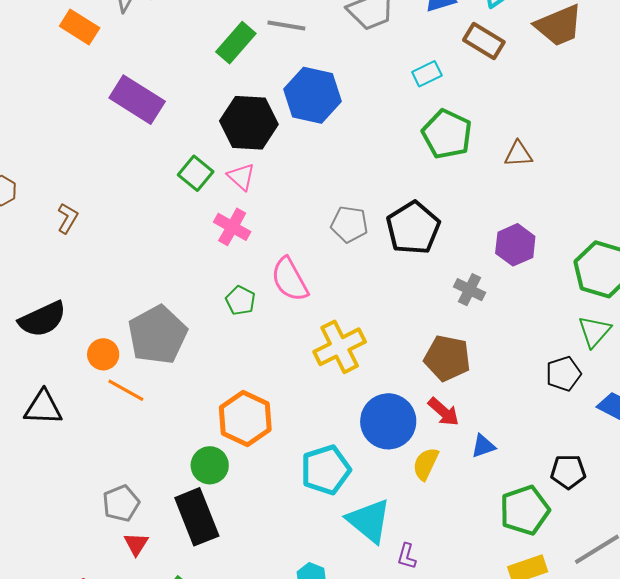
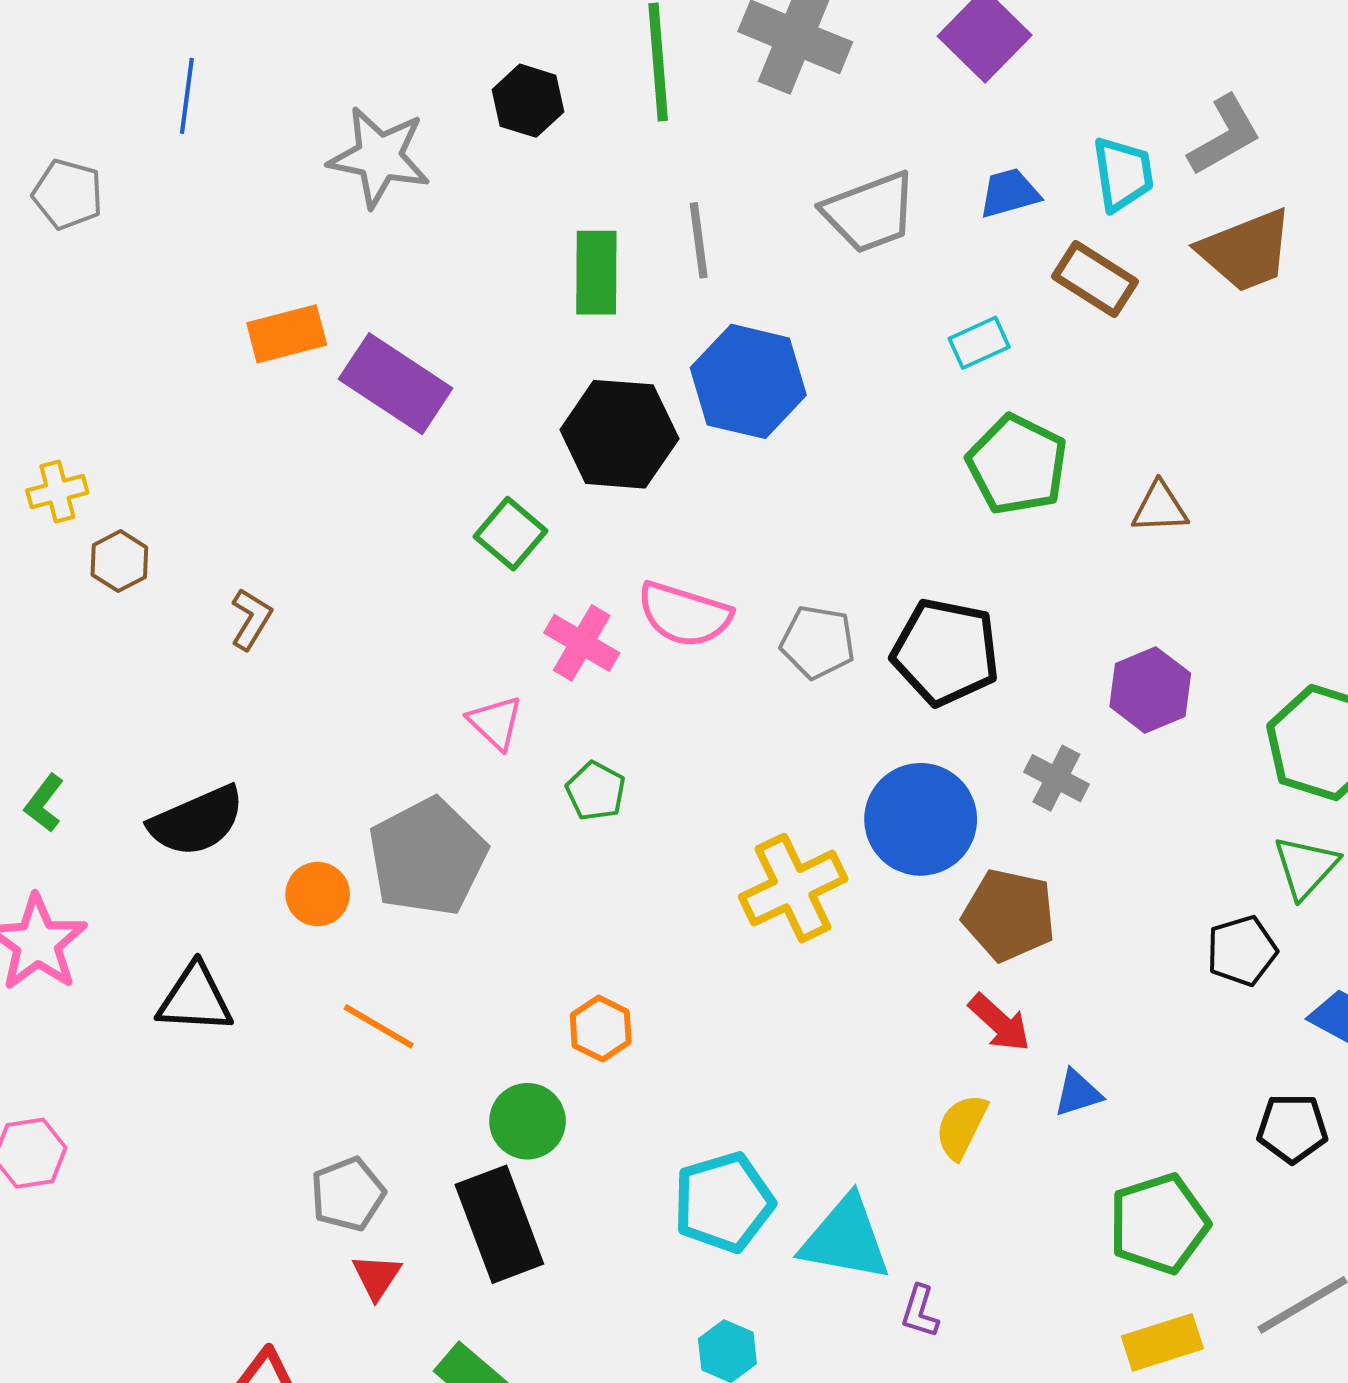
gray line: (286, 26) -> (699, 240), turned 72
orange rectangle: (80, 27) -> (287, 334), moved, turned -48
green rectangle: (236, 43) -> (596, 273), turned -42
pink triangle: (241, 177) -> (495, 722), moved
black pentagon: (413, 228) -> (945, 652), turned -30
pink semicircle: (290, 279) -> (684, 614), moved, turned -45
orange line: (126, 390) -> (379, 1026), moved
orange hexagon: (245, 419) -> (601, 1029), size x0.6
blue circle: (388, 421) -> (921, 819), moved
cyan pentagon: (326, 470) -> (724, 1202), moved
black pentagon: (568, 472) -> (1292, 1128), moved
cyan triangle: (369, 521) -> (845, 1239), turned -30

